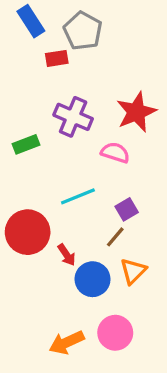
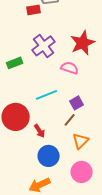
purple cross: (73, 117) -> (44, 46), turned 30
blue circle: (93, 279) -> (49, 156), moved
pink circle: (115, 333) -> (82, 172), moved

